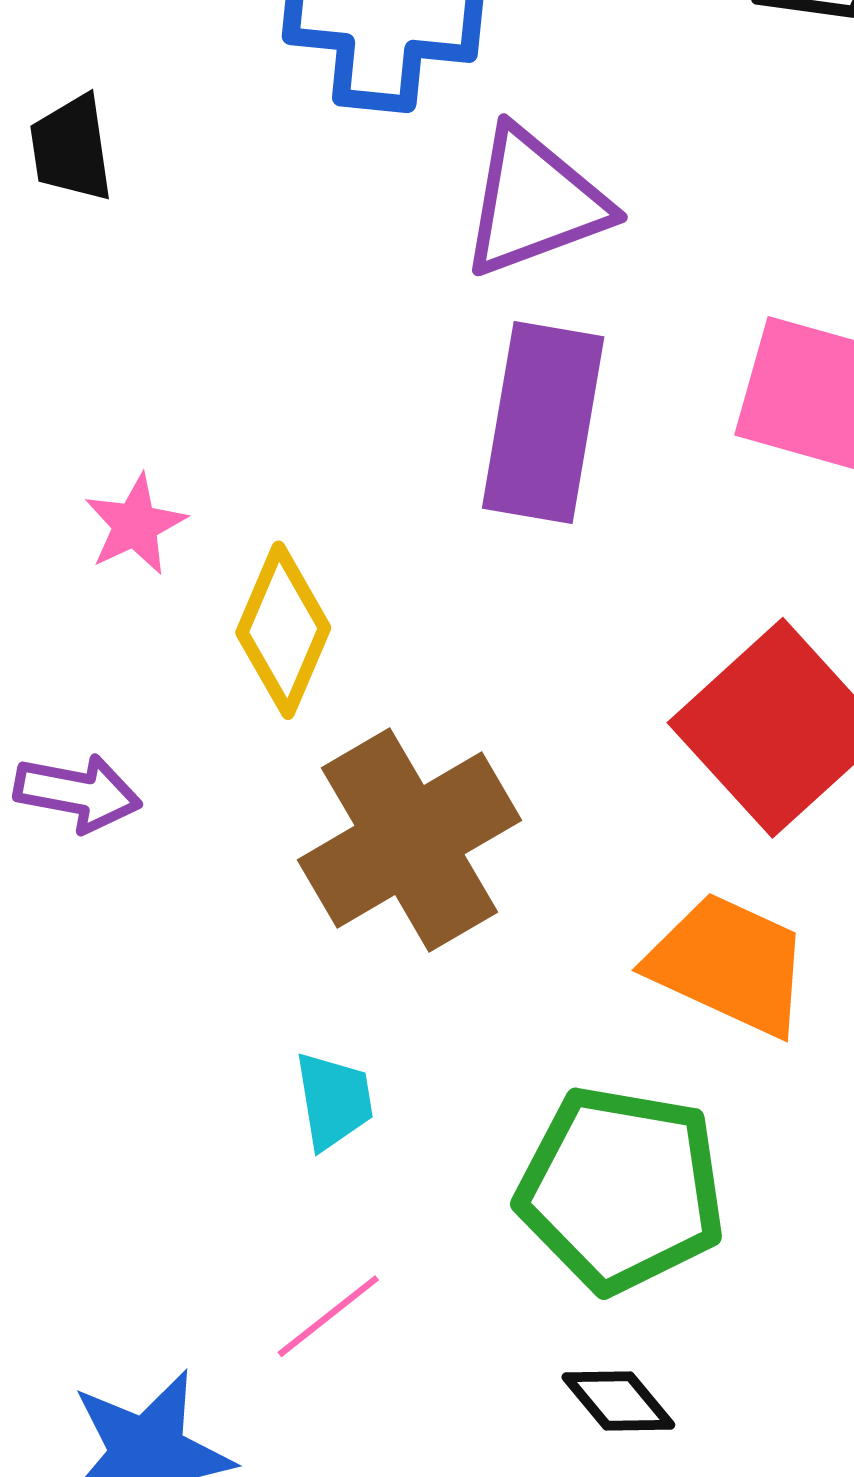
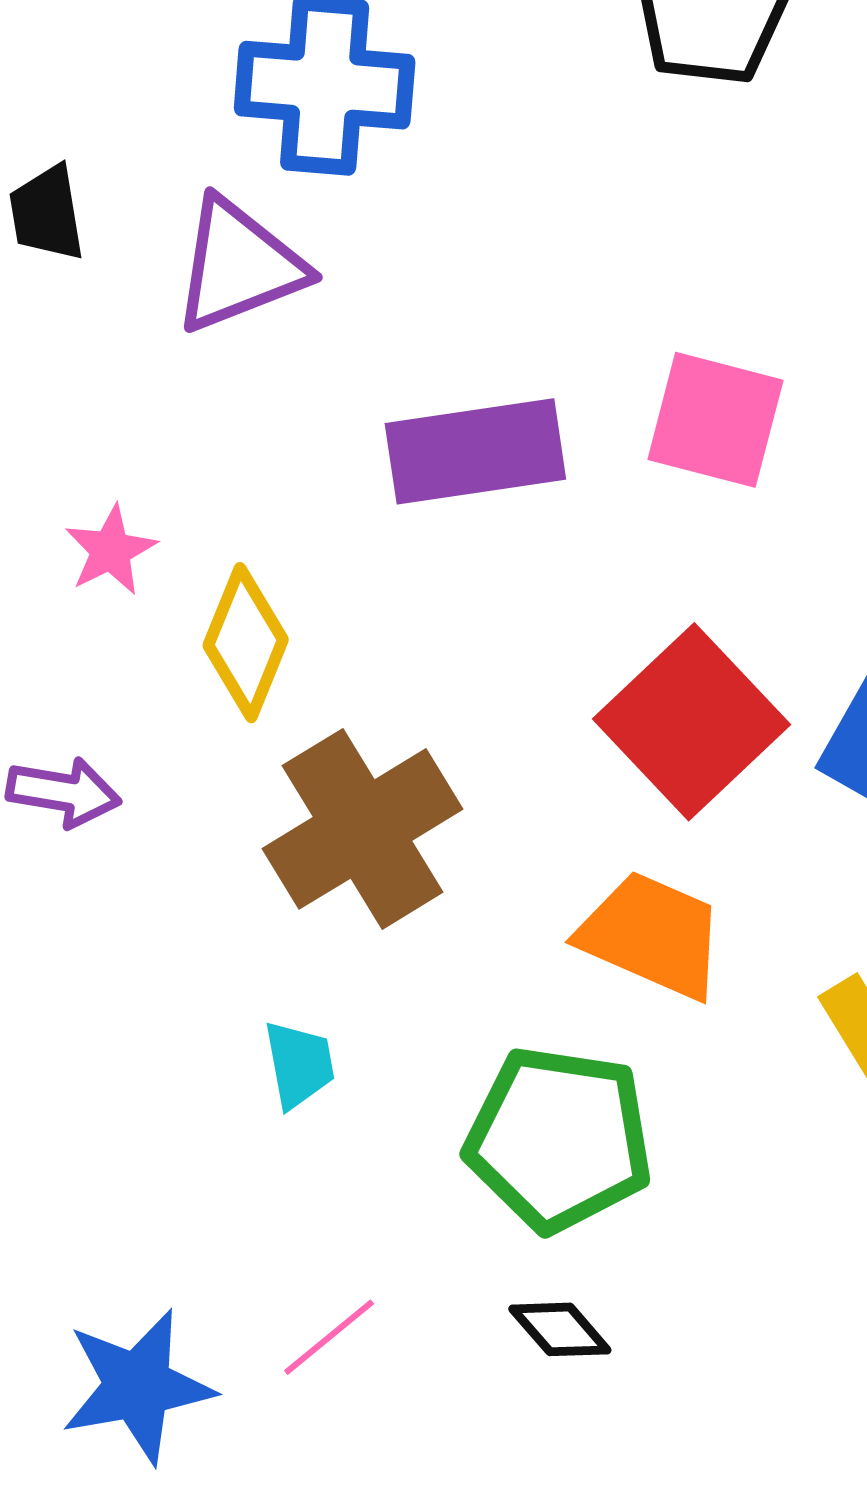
purple triangle: (535, 202) -> (239, 266), moved
purple rectangle: (543, 423) -> (475, 451), turned 73
pink line: (328, 1316) -> (329, 1337), moved

